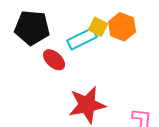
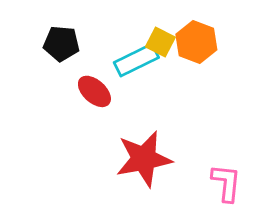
black pentagon: (32, 28) -> (61, 43), size x0.7

